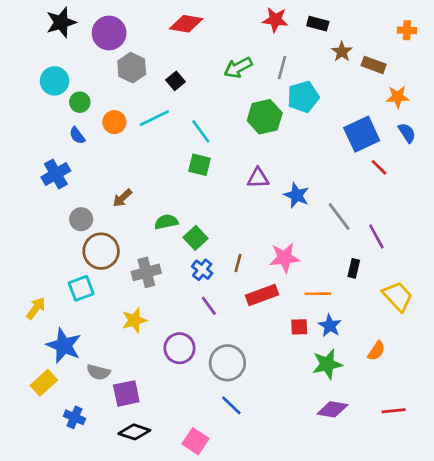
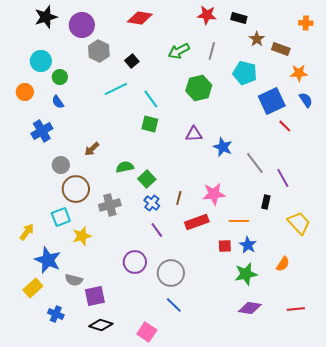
cyan pentagon: (303, 97) -> (245, 73), moved, turned 30
orange circle: (114, 122) -> (25, 92), moved
yellow star: (134, 320) -> (82, 236), moved

